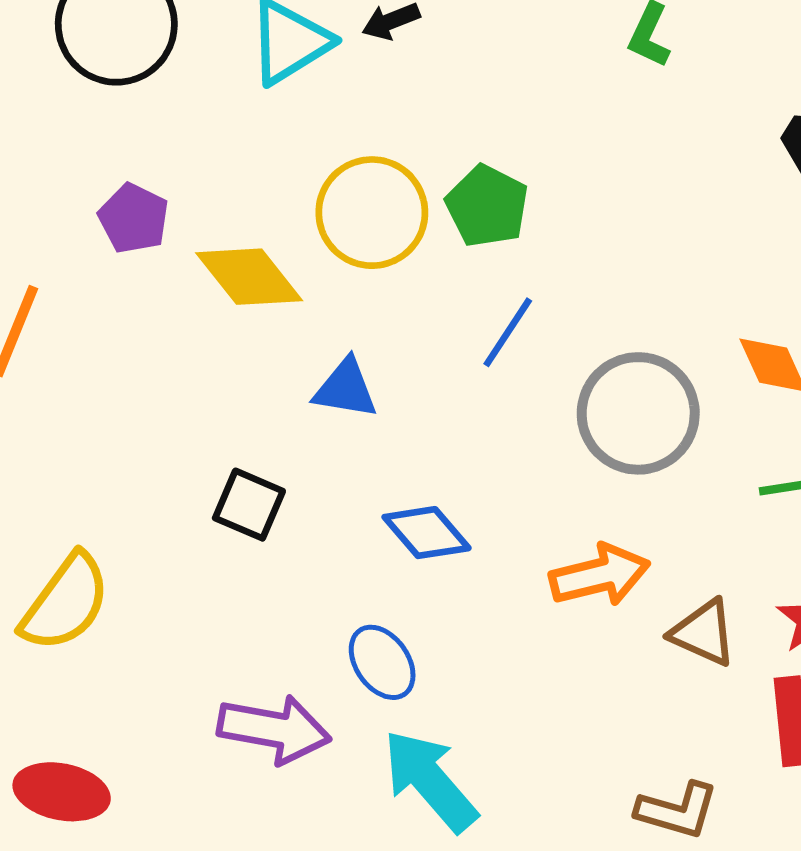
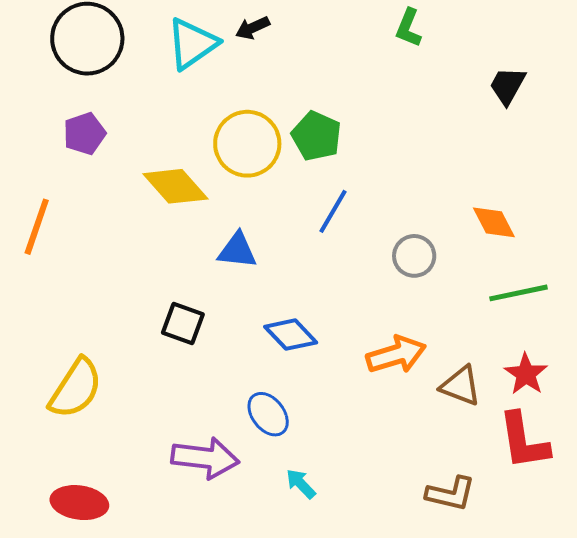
purple pentagon: (134, 218) -> (84, 134), moved, turned 30
gray circle: (638, 413) -> (414, 256), size x0.6
cyan arrow: (430, 781) -> (301, 484), size x0.5

